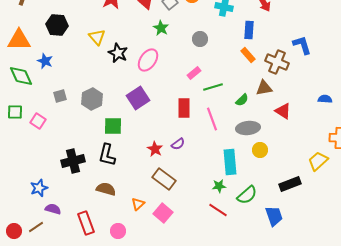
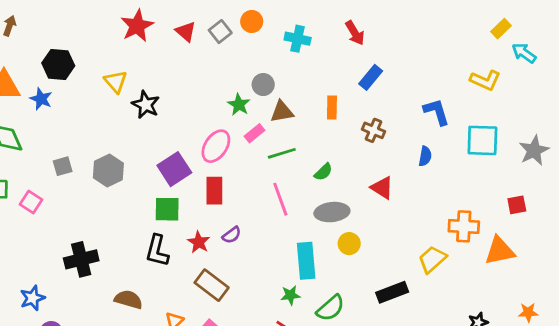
green star: (161, 28) -> (239, 105), moved
blue rectangle: (249, 30) -> (371, 77), moved, turned 36
blue L-shape: (302, 45) -> (437, 112), moved
orange rectangle: (248, 55) -> (332, 107), turned 42
pink ellipse: (148, 60) -> (216, 146), moved
blue star: (45, 61) -> (41, 99), moved
brown cross: (277, 62) -> (373, 130), moved, size x0.7
brown triangle: (264, 88) -> (282, 112), moved
blue semicircle: (325, 99) -> (425, 156), moved, turned 96
red rectangle: (184, 108) -> (214, 191), moved
green square: (113, 126) -> (167, 209), moved
black L-shape: (107, 155) -> (157, 251), moved

